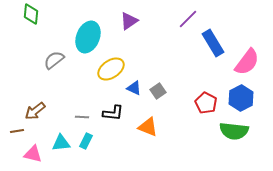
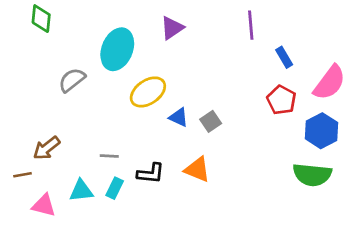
purple line: (188, 19) -> (251, 25), turned -50
blue rectangle: (213, 43) -> (284, 57), size x0.6
red pentagon: (206, 103) -> (281, 100), moved
black L-shape: (113, 113) -> (151, 173), moved

